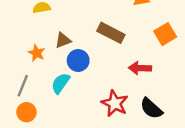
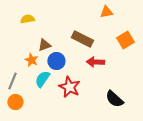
orange star: (37, 53) -> (31, 60), moved
red arrow: (140, 68) -> (95, 62), moved
red star: (115, 103) -> (69, 87), moved

